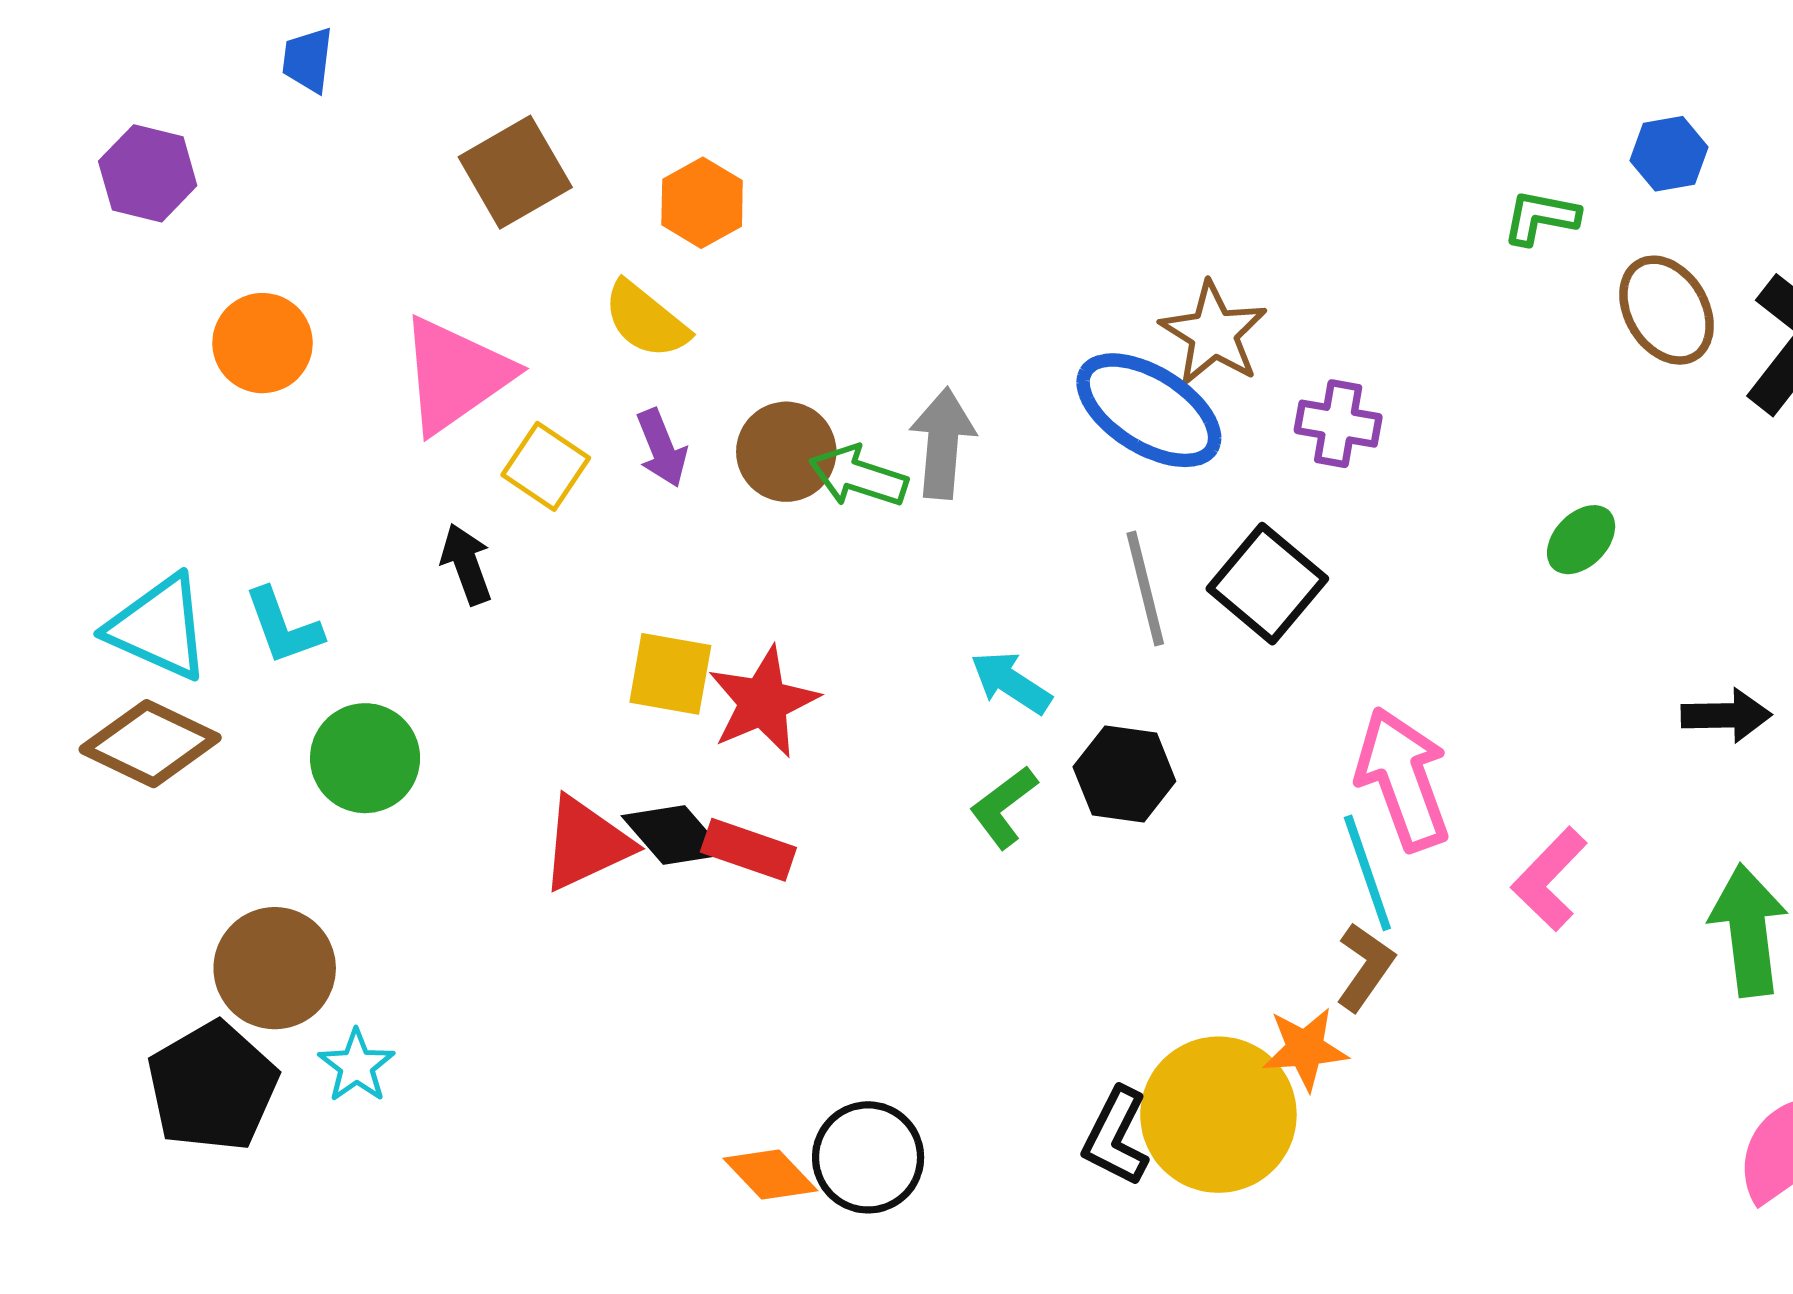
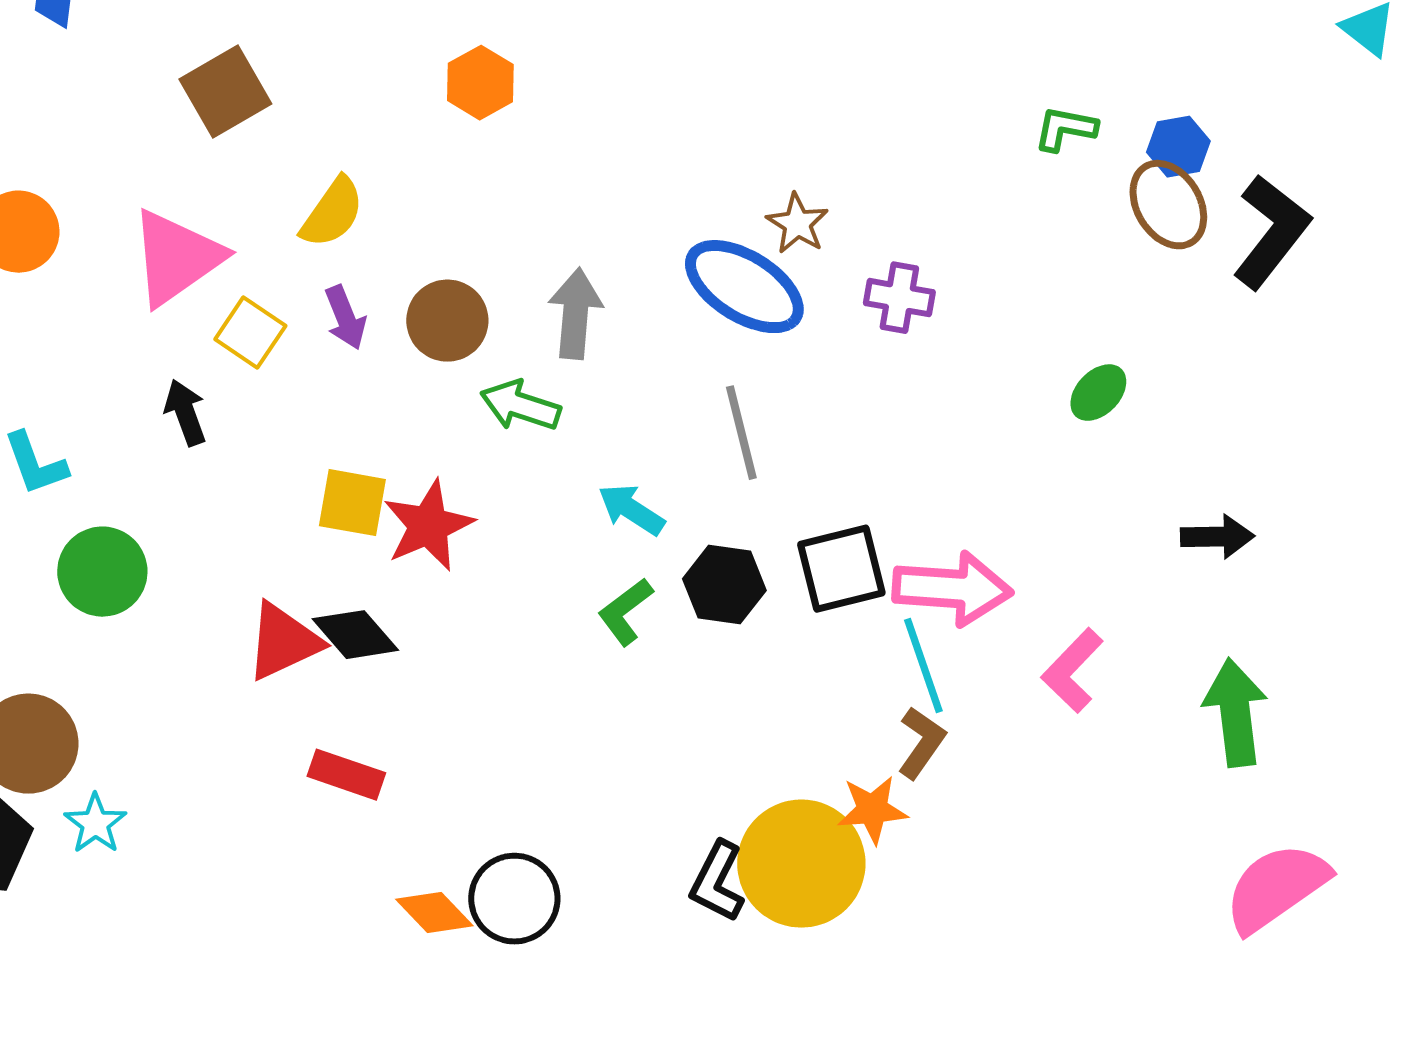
blue hexagon: (1669, 154) -> (1178, 147), moved
orange hexagon: (702, 203) -> (480, 83), moved
yellow semicircle: (646, 320) -> (332, 213), turned -94
brown star: (1214, 333) -> (797, 224), size x0.7
green arrow: (858, 476) -> (520, 406), moved
black square: (1267, 584) -> (841, 569), moved, turned 36
pink arrow: (1403, 779) -> (952, 589), turned 114
red rectangle: (748, 850) -> (346, 775), moved

